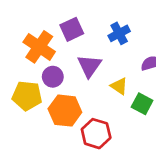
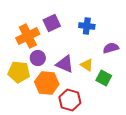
blue cross: (119, 33) -> (87, 26), turned 35
orange cross: (39, 47) -> (28, 36), turned 30
purple triangle: (89, 66) -> (65, 64), moved, turned -42

